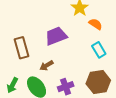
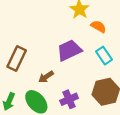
purple trapezoid: (56, 36) -> (69, 50), moved
brown rectangle: (22, 48) -> (17, 58), turned 45

